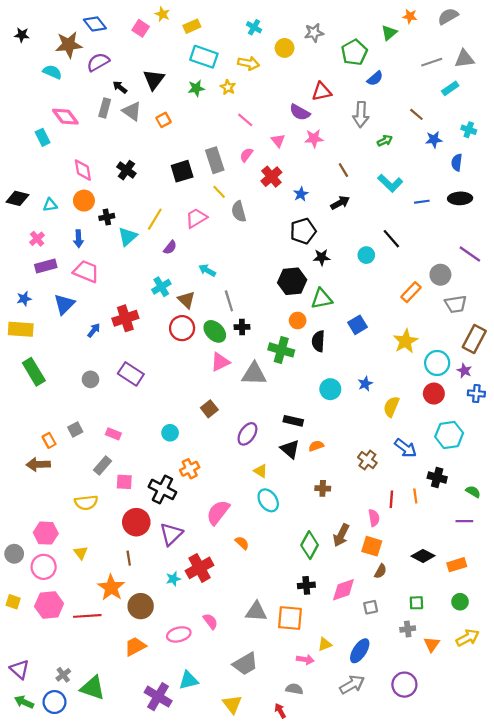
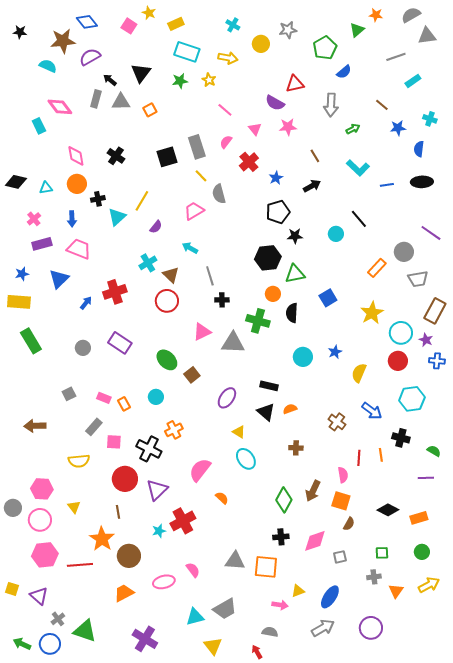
gray triangle: (464, 59) -> (427, 36), moved
gray triangle: (132, 111) -> (121, 102), turned -36
pink trapezoid: (196, 218) -> (194, 211), moved
green ellipse: (215, 331) -> (167, 360), moved
orange rectangle: (49, 440) -> (124, 404), moved
yellow square: (13, 602) -> (12, 589), moved
purple triangle: (20, 669) -> (39, 596), moved
cyan triangle: (189, 680) -> (195, 617), moved

